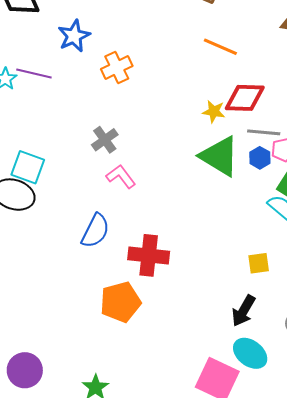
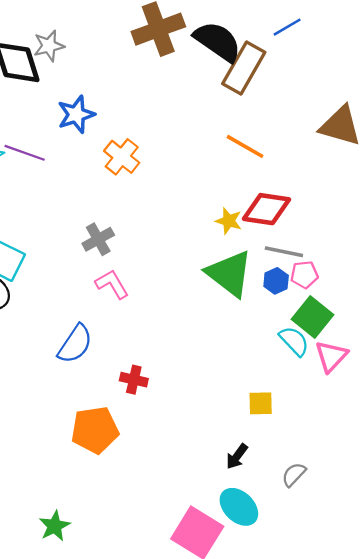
orange cross: (117, 67) -> (122, 157), turned -32
red cross: (149, 255) -> (134, 380), size x0.6
black arrow: (244, 311) -> (237, 456), size x0.7

